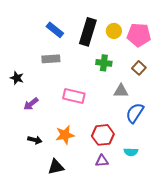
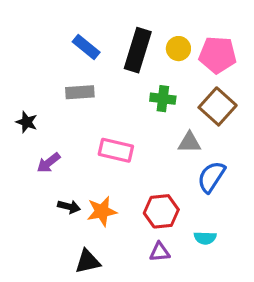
brown square: (139, 68) -> (218, 106), size x1.6
black arrow: (35, 140) -> (69, 207), moved

